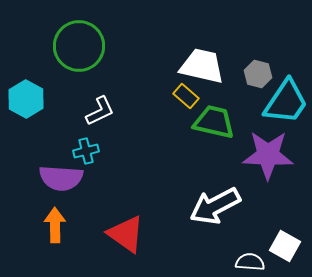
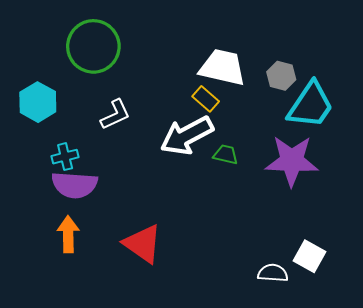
green trapezoid: (214, 122) -> (226, 154), moved, size x0.6
cyan cross: (86, 151) -> (65, 157), moved
white arrow: (215, 206) -> (187, 136), moved

